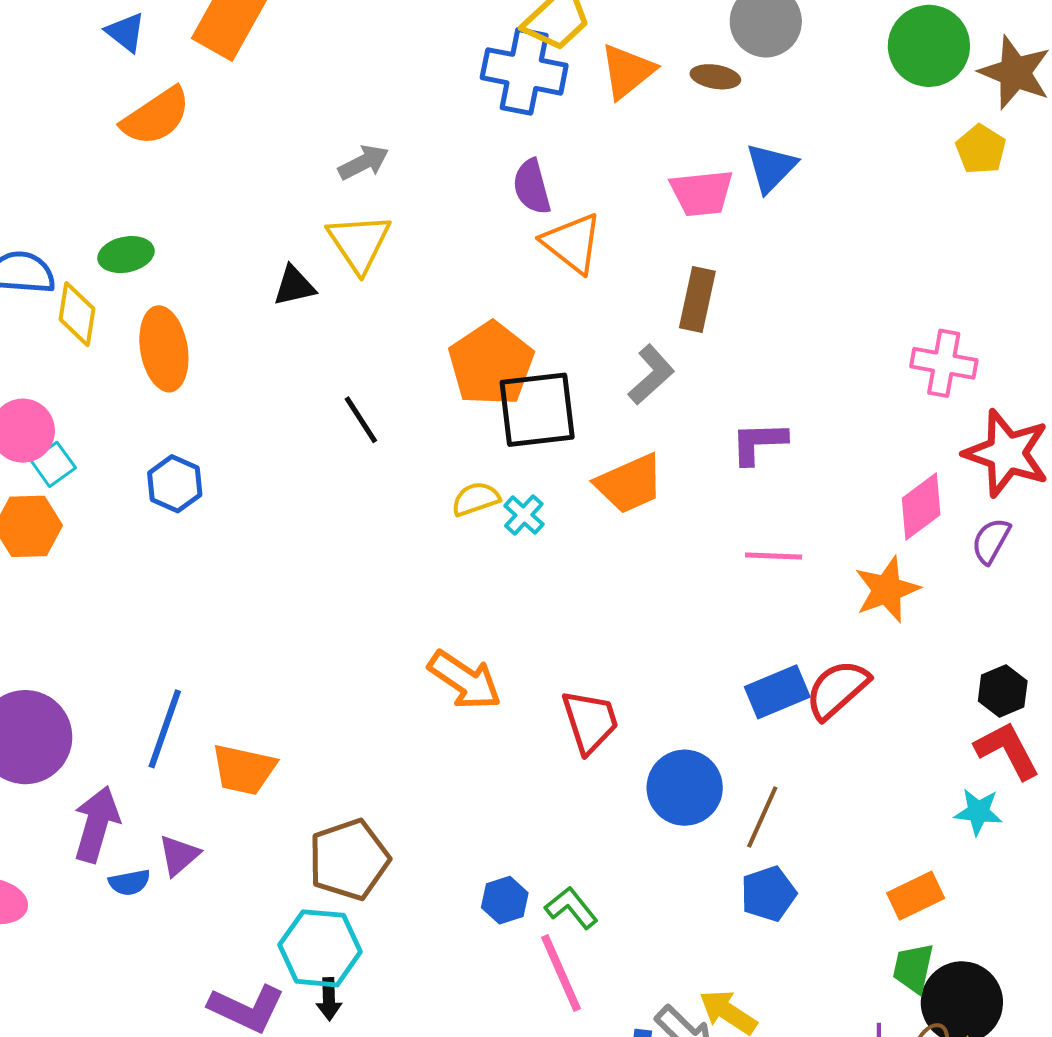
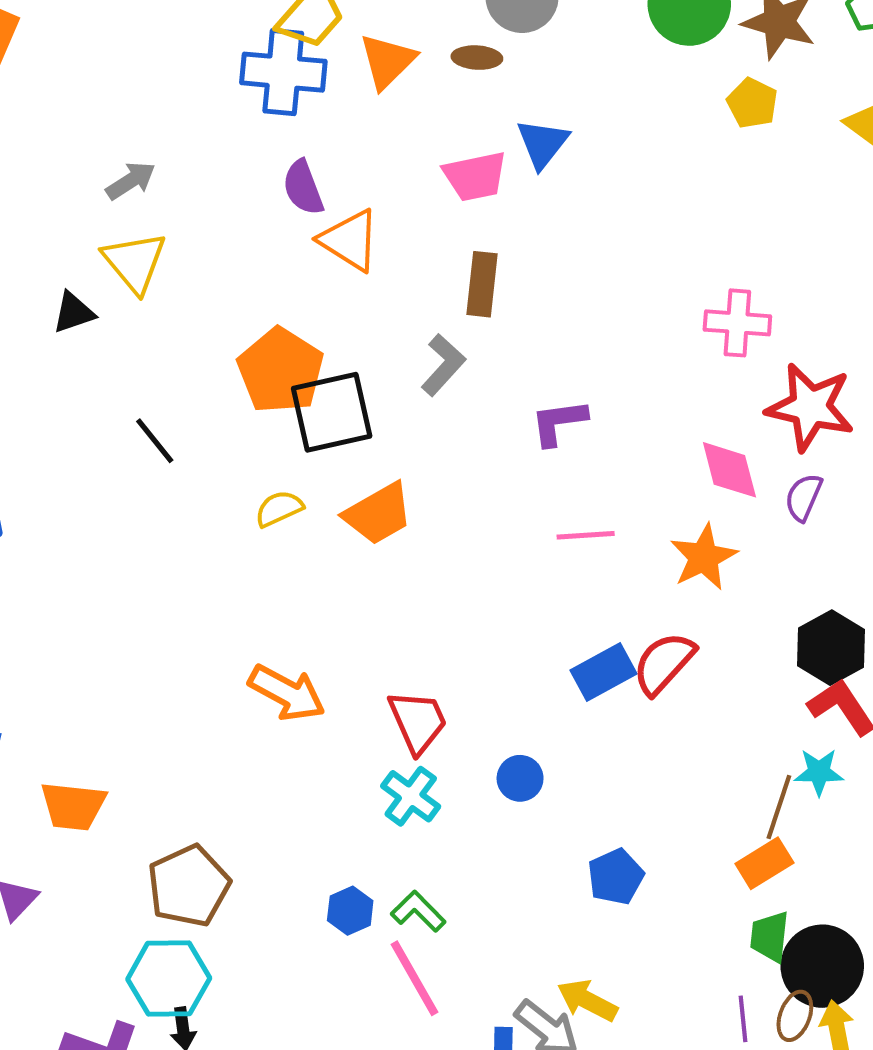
orange trapezoid: (629, 484) -> (378, 514), moved
pink diamond: (921, 507) -> (729, 470), turned -62
cyan cross: (524, 515) -> (411, 796), moved, size x1.4
black hexagon: (1003, 691) -> (831, 648), size x1.4
blue circle: (685, 788) -> (520, 778), size x0.6
brown line: (762, 817) -> (779, 807), moved

